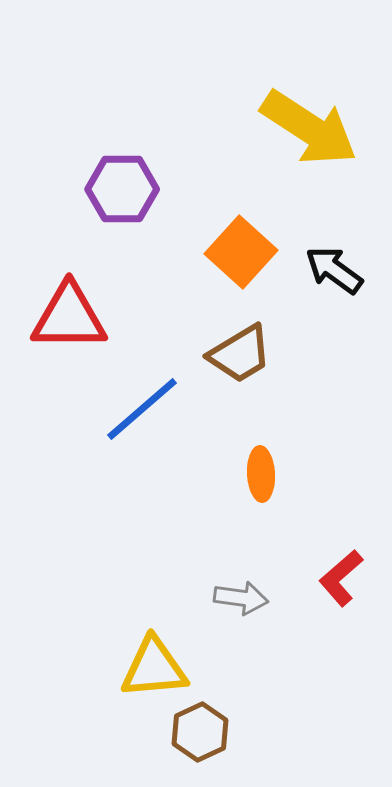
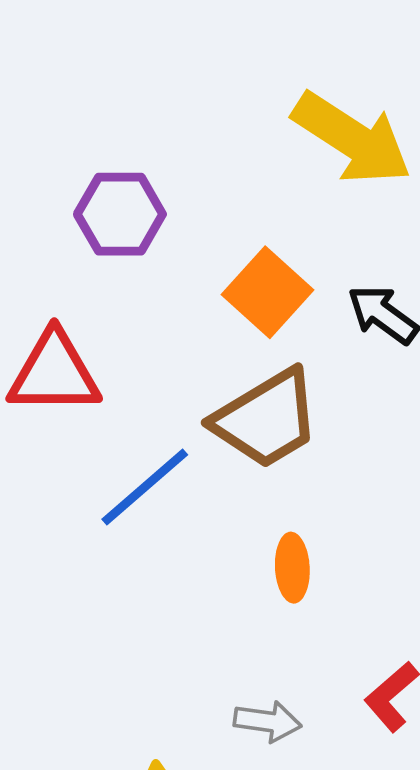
brown trapezoid: (240, 354) -> (266, 419), size x1.4

